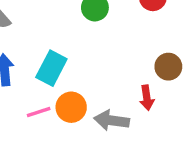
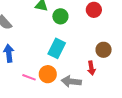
cyan rectangle: (51, 68) -> (57, 48), moved
pink line: (39, 112) -> (29, 77), turned 40

